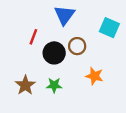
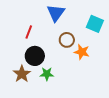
black circle: (54, 53) -> (35, 56), moved
orange star: (94, 76) -> (82, 52), moved

